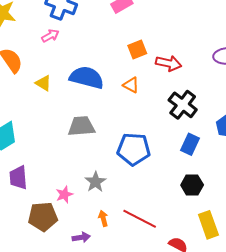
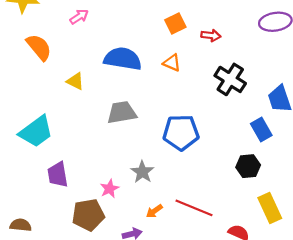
red arrow: (169, 63) -> (211, 35), size x0.7
yellow triangle: (43, 83) -> (75, 81), moved
blue rectangle: (190, 144) -> (261, 130), moved, turned -50
orange arrow: (103, 218) -> (154, 211), turned -105

